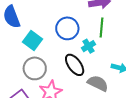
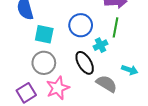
cyan square: (33, 41) -> (44, 34), turned -30

